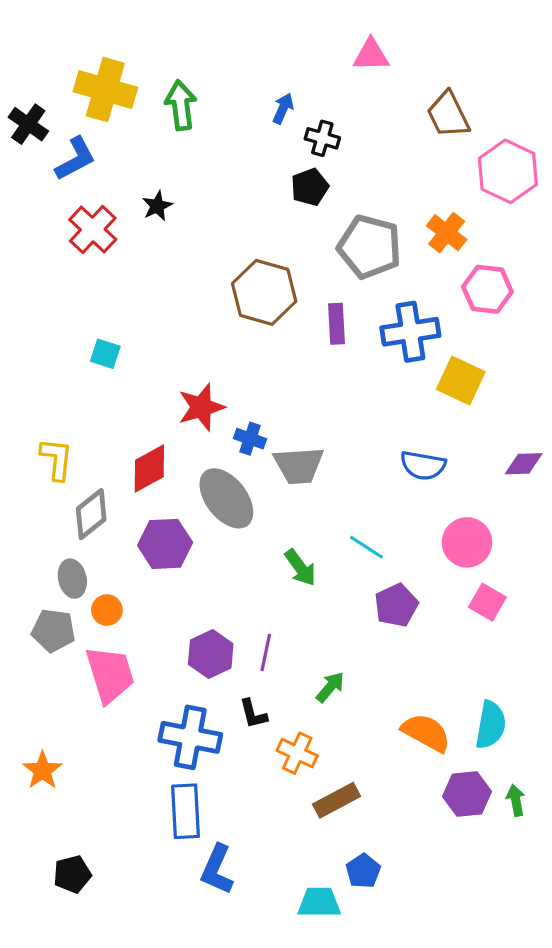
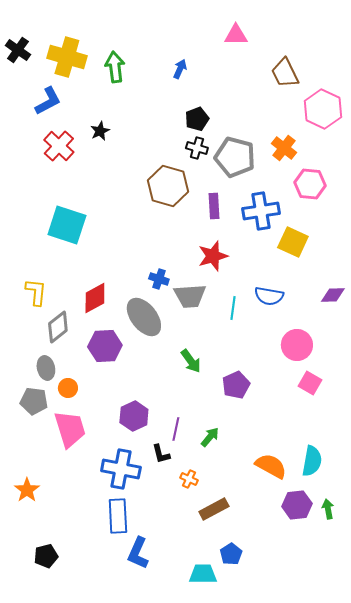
black cross: (28, 124) -> (18, 50), moved
black cross: (322, 138) -> (197, 148), moved
cyan square: (105, 354) -> (67, 225), size x2.0
red star: (201, 407) -> (213, 256), moved
cyan line: (366, 547) -> (233, 308), moved, turned 65
purple pentagon: (396, 605) -> (236, 385), moved
purple line: (266, 652) -> (176, 429), moved
orange cross: (297, 753) -> (189, 479), size x0.7

